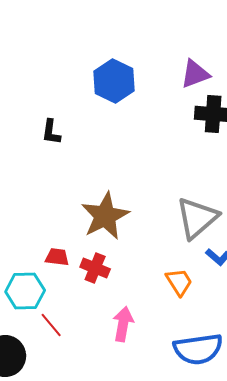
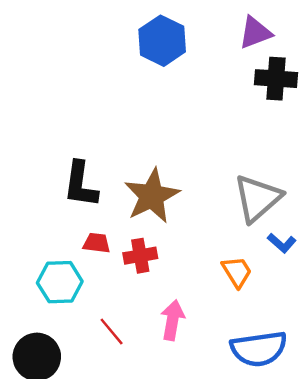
black L-shape: (51, 132) -> (80, 184), moved, size x1.6
red cross: (95, 268) -> (140, 256), turned -32
red line: (51, 325) -> (112, 332), moved

